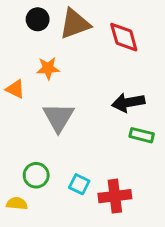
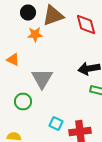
orange star: (48, 68) -> (35, 34), moved
green circle: (36, 175) -> (23, 102), moved

